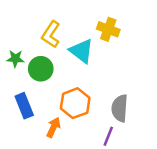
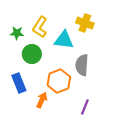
cyan triangle: (82, 51) -> (64, 40), turned -30
green star: (15, 59) -> (17, 33), moved
gray semicircle: (120, 108) -> (82, 65), moved

